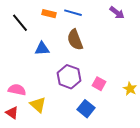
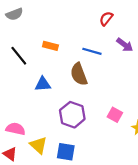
blue line: (73, 13) -> (92, 51), moved
pink square: (99, 84) -> (115, 115), moved
blue square: (86, 109) -> (66, 152), moved, turned -30

